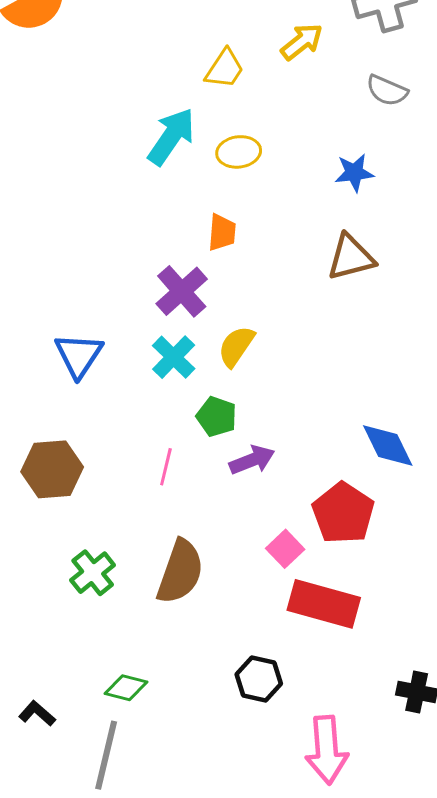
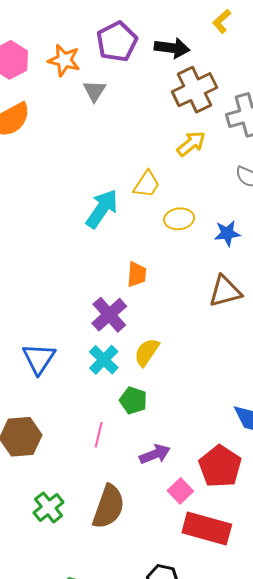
yellow trapezoid: (225, 69) -> (147, 184), moved
yellow ellipse: (239, 152) -> (179, 219), moved
purple arrow: (252, 460) -> (155, 454), moved

